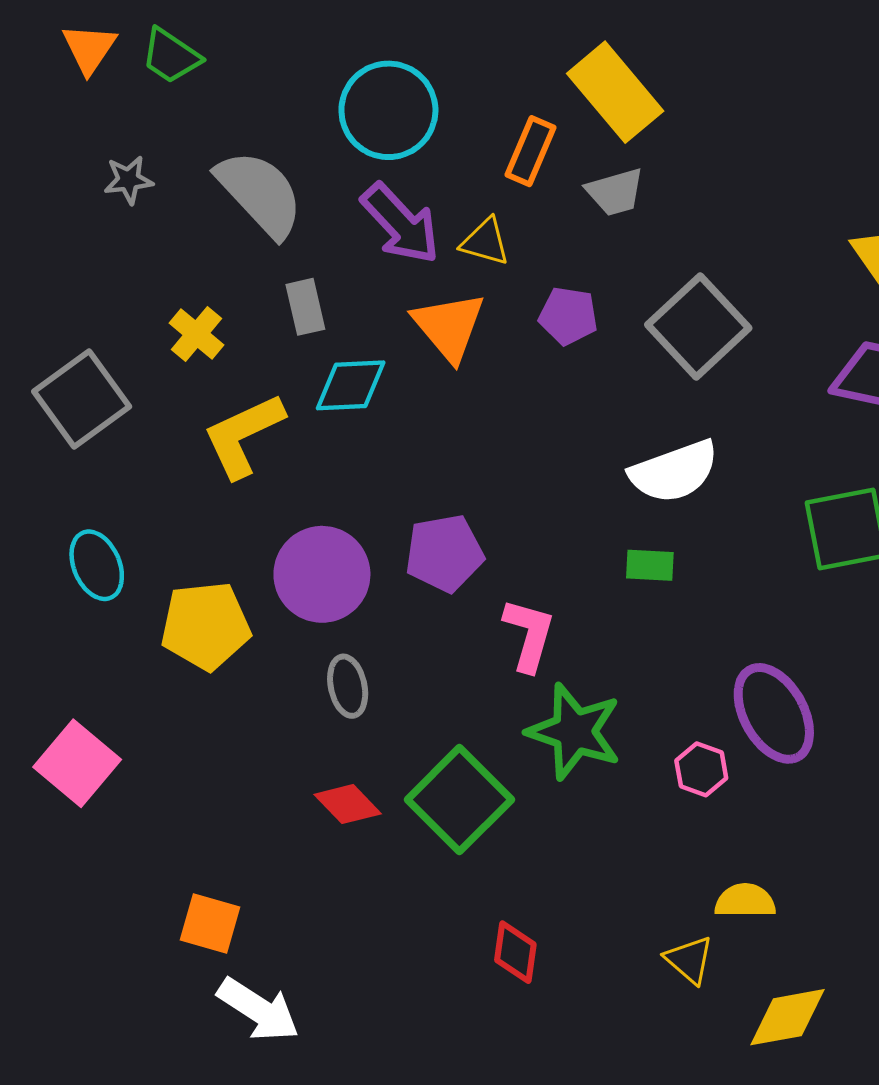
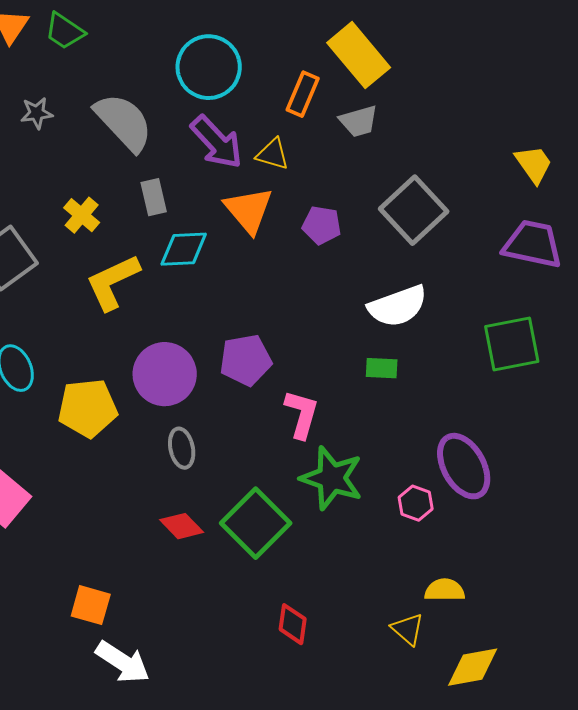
purple pentagon: (568, 316) -> (322, 225), moved

